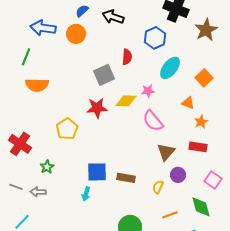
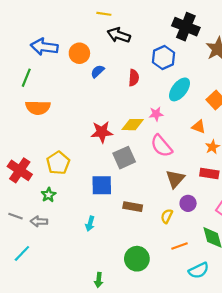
blue semicircle: (82, 11) -> (98, 71), moved
gray square: (104, 75) -> (124, 158), moved
yellow pentagon: (67, 129) -> (58, 163), moved
blue square: (97, 172) -> (102, 185), moved

